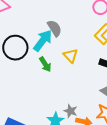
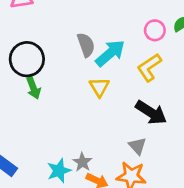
cyan arrow: (43, 41) -> (110, 53), moved
green arrow: (45, 64) -> (33, 88), moved

